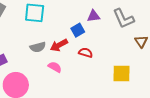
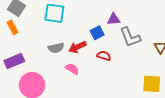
gray L-shape: (123, 19) -> (130, 37), moved
yellow square: (122, 74) -> (152, 84), moved

